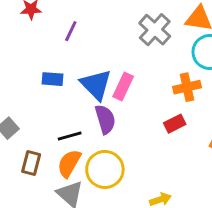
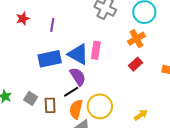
blue rectangle: (53, 79) -> (50, 59), size x1.6
purple semicircle: (105, 119) -> (78, 77), moved
brown rectangle: (31, 163) -> (50, 105), moved

